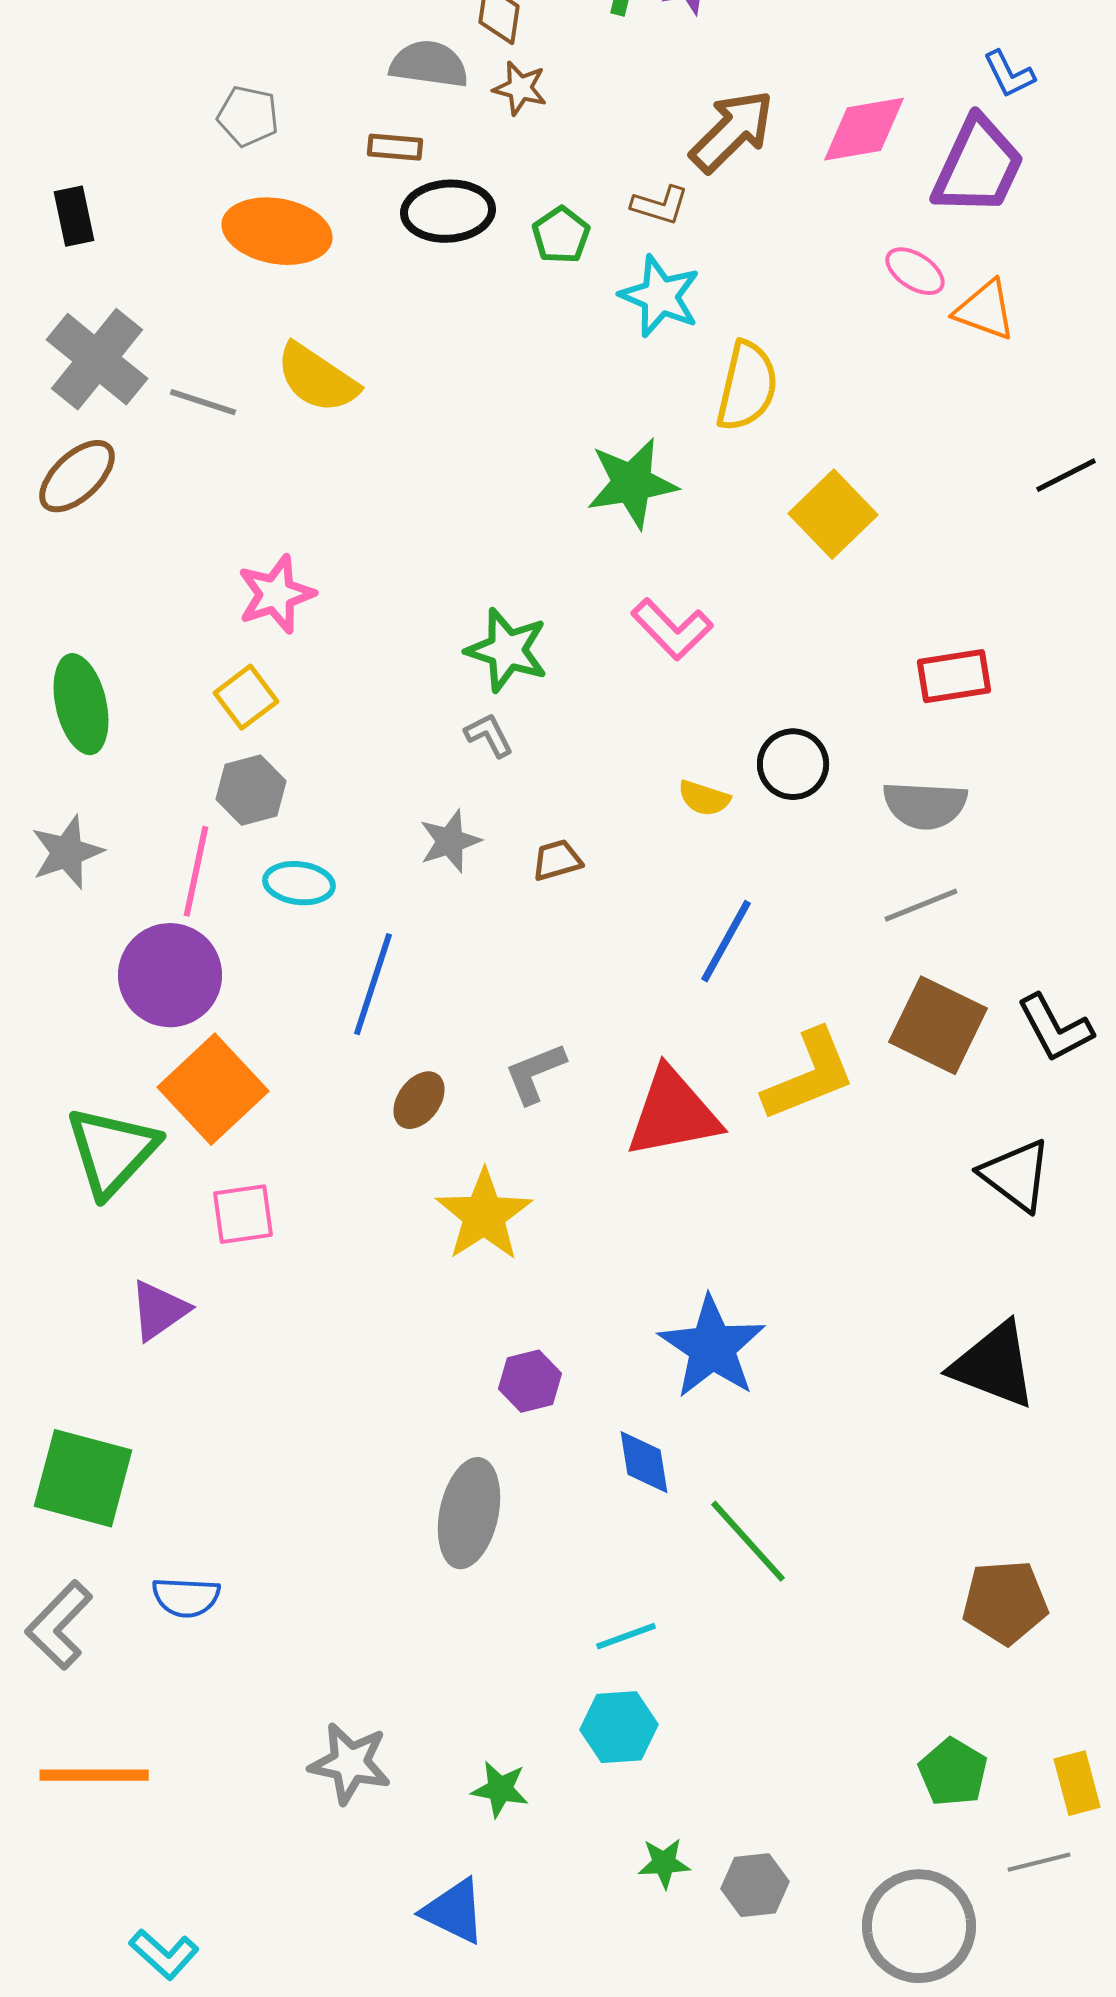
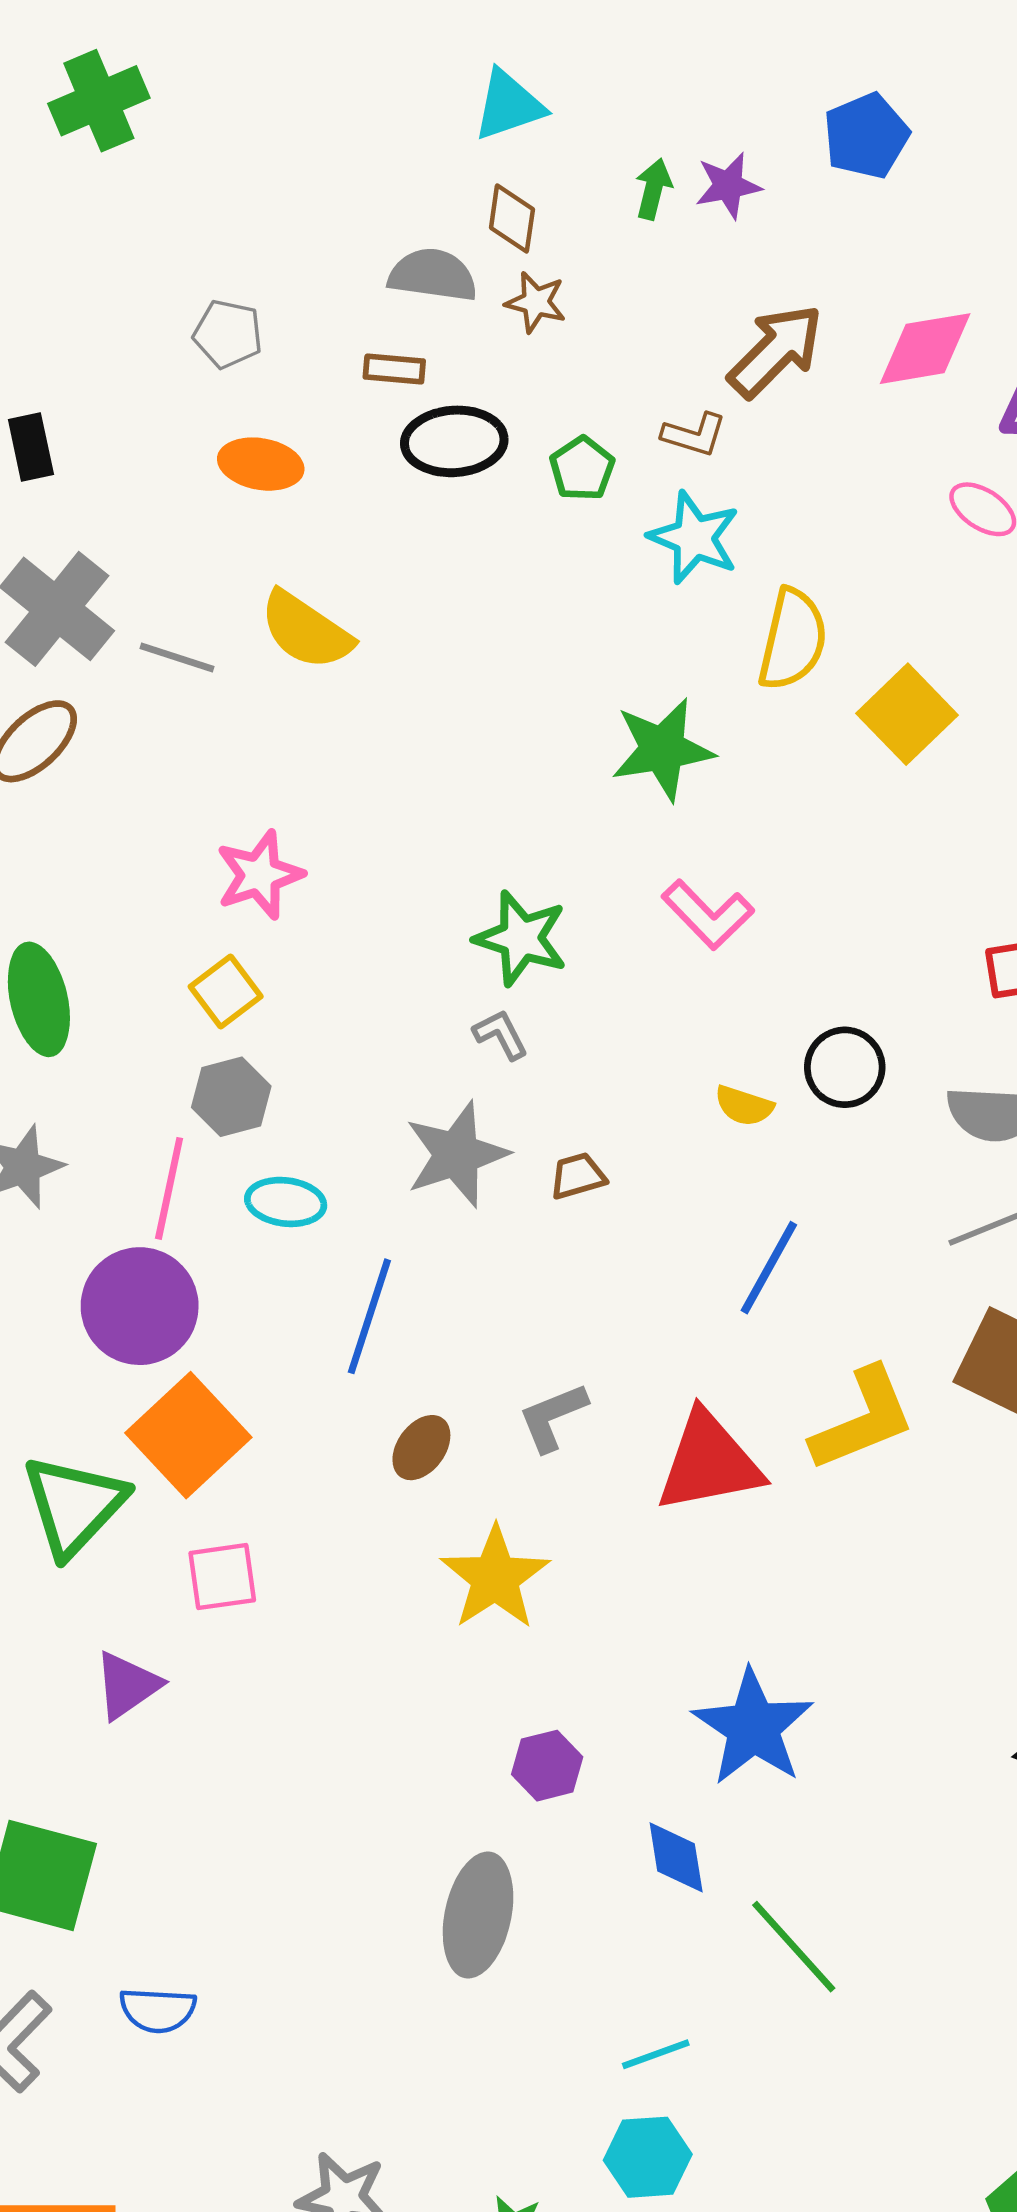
orange ellipse: (277, 231) -> (261, 464), size x0.7
yellow square: (833, 514) -> (907, 714), moved
gray star: (450, 841) -> (457, 1154), size x1.5

